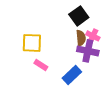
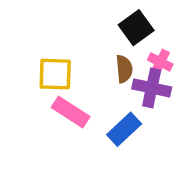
brown semicircle: (81, 38) -> (124, 69), moved
pink rectangle: (41, 65) -> (71, 112), size x1.5

